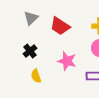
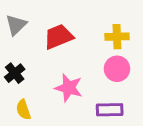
red trapezoid: (60, 26) -> (59, 37), turned 125

